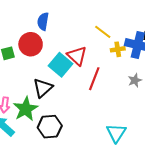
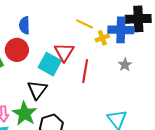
red triangle: (77, 56) -> (64, 52), turned 30

